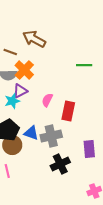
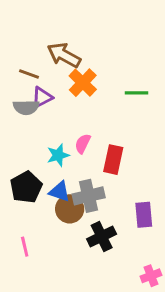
orange cross: (24, 70) -> (83, 83), moved
purple triangle: (20, 91) -> (42, 97), moved
cyan star: (12, 101) -> (58, 155), moved
brown circle: (12, 145) -> (70, 209), moved

